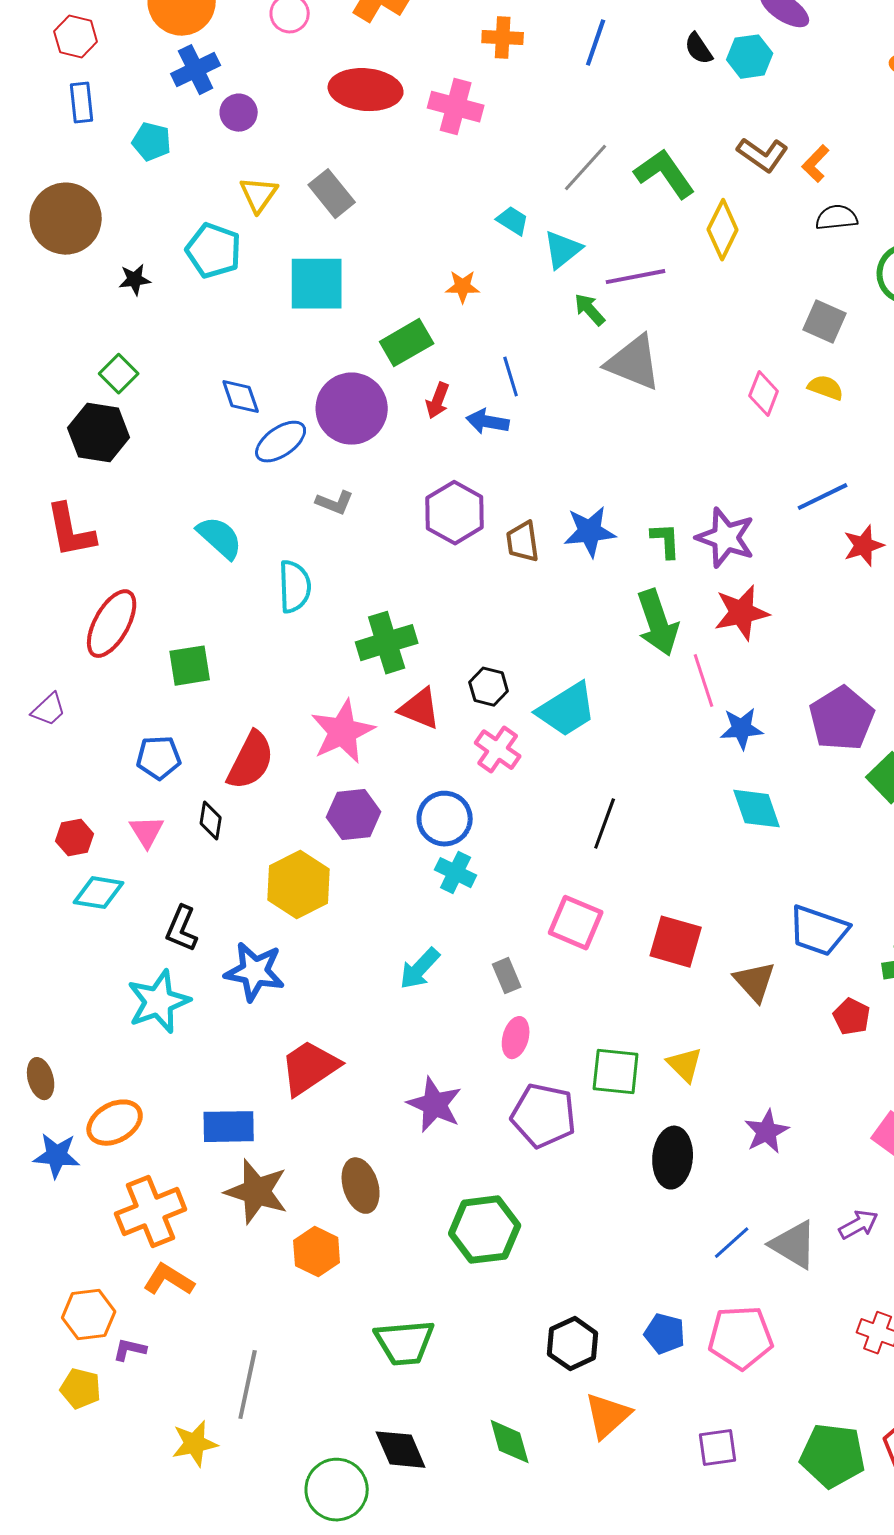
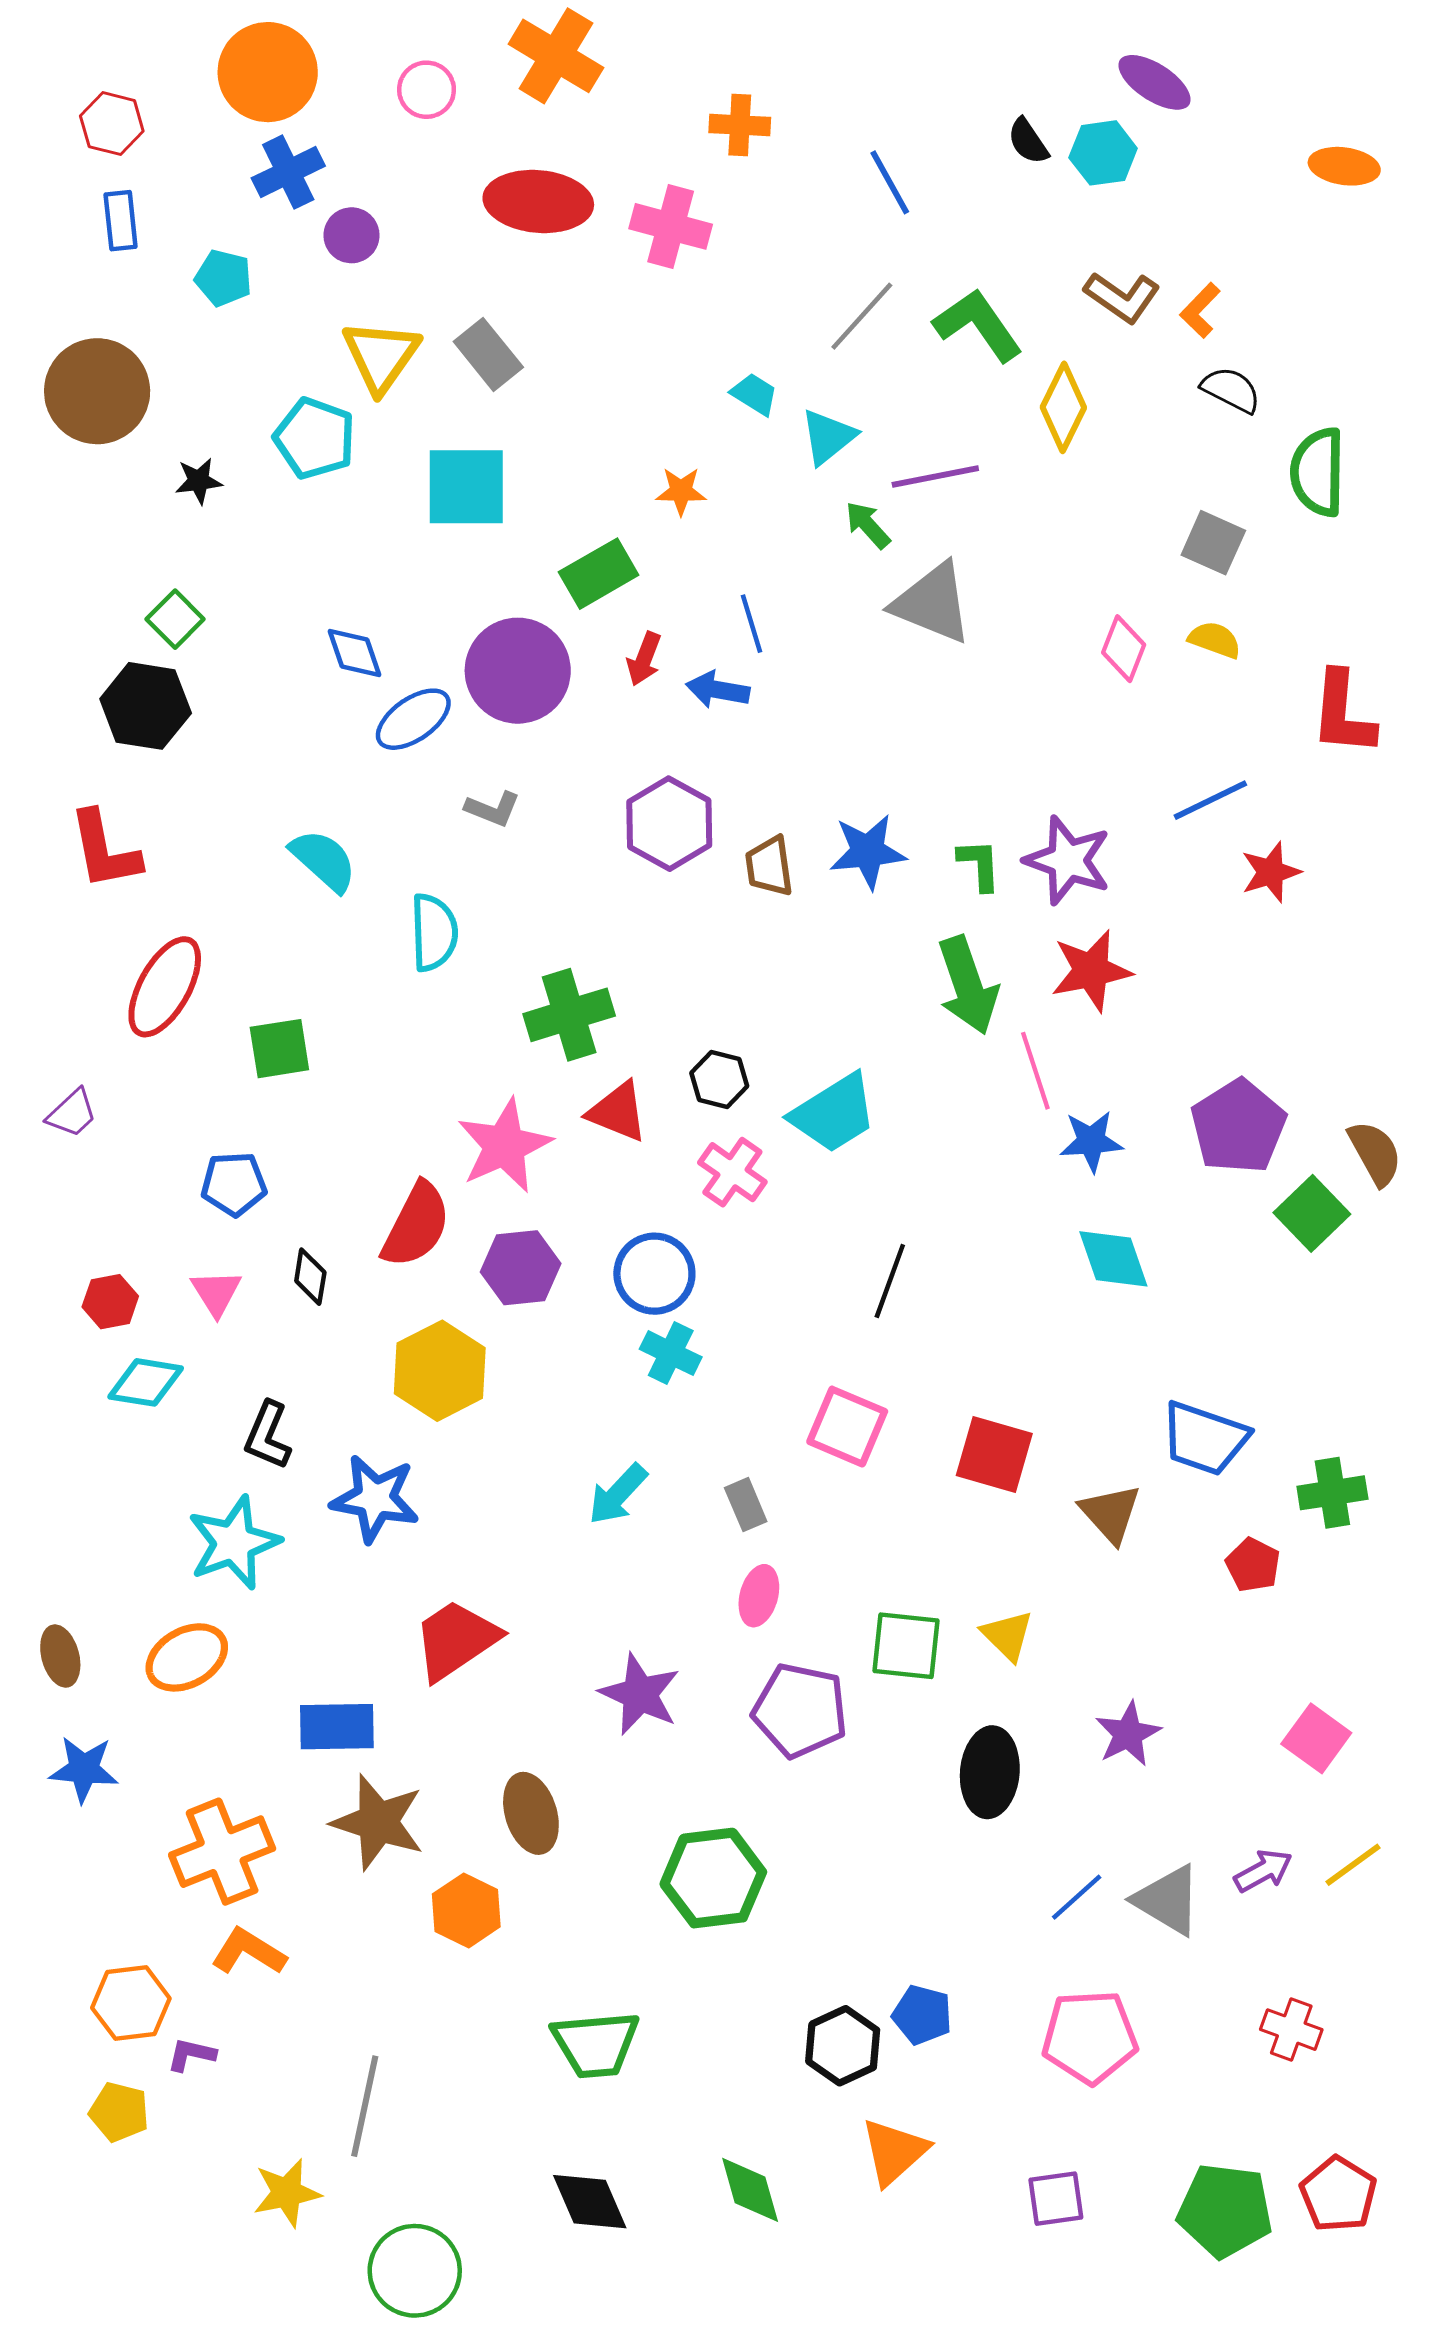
blue line: (596, 43) -> (890, 182), moved, turned -48
yellow triangle: (259, 195) -> (381, 356), size x1.4
black semicircle: (837, 218) -> (1231, 390), turned 33
red semicircle: (251, 761) -> (416, 1225), moved
orange ellipse: (115, 1123) -> (187, 1657), moved
blue pentagon: (665, 1334) -> (922, 2015), moved
green circle: (337, 1490) -> (415, 2271), moved

